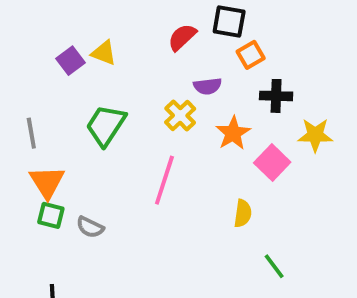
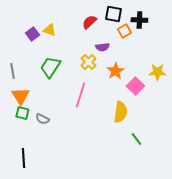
black cross: (276, 96) -> (139, 20), moved
yellow semicircle: (243, 213) -> (120, 112), size x1.5

